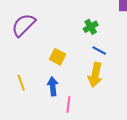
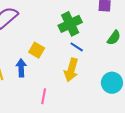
green cross: (91, 27) -> (70, 24), size x1.6
blue arrow: (53, 86) -> (21, 68), moved

